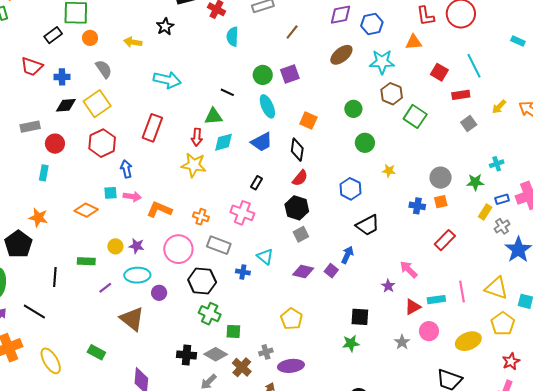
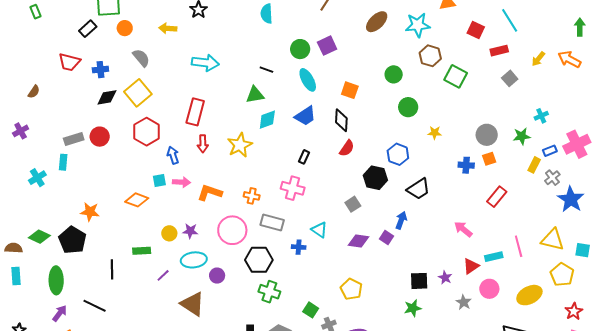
gray rectangle: (30, 127) -> (74, 139), moved
red arrow: (197, 137) -> (203, 144), moved
yellow star: (194, 165) -> (240, 145), turned -30
cyan rectangle: (44, 173) -> (63, 162), moved
black hexagon: (297, 208) -> (375, 178), moved
purple star: (388, 286) -> (445, 278), moved
green square: (233, 331) -> (311, 310), moved, turned 35

